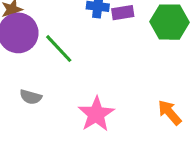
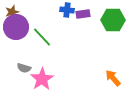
pink star: (96, 114) -> (42, 79), moved

